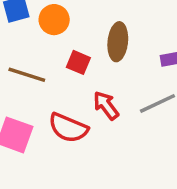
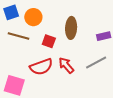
brown line: (27, 75) -> (18, 36), moved
red semicircle: (68, 128) -> (41, 67), moved, turned -40

